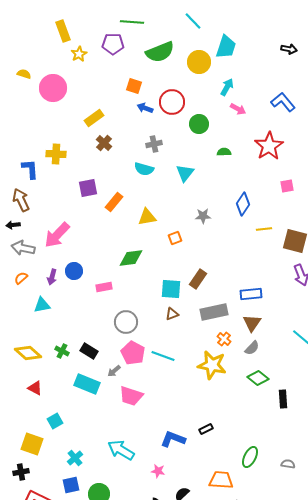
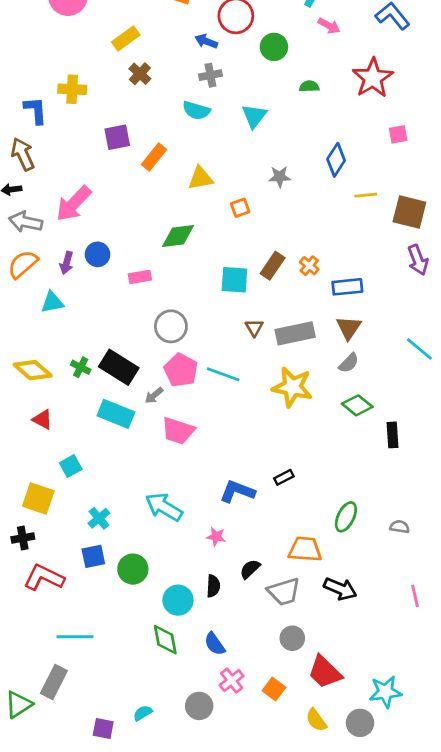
blue arrow: (145, 108) -> (206, 41), moved
orange semicircle: (21, 278) -> (23, 264), size x1.6
gray rectangle: (214, 312) -> (295, 333), moved
brown triangle: (172, 314) -> (254, 328), moved, turned -40
orange cross: (224, 339) -> (309, 266), moved
black rectangle: (89, 351) -> (119, 367), size x1.5

